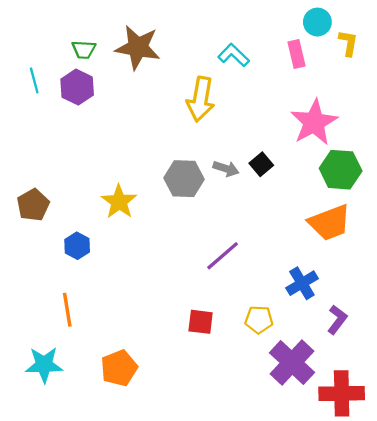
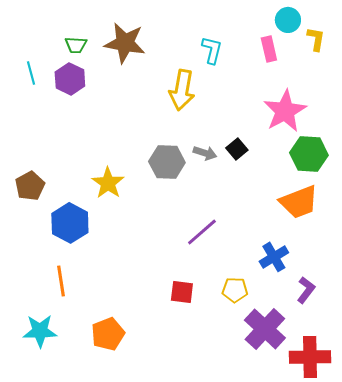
cyan L-shape: (234, 55) -> (212, 50), turned 60
blue hexagon: (77, 246) -> (70, 223), size x1.6

